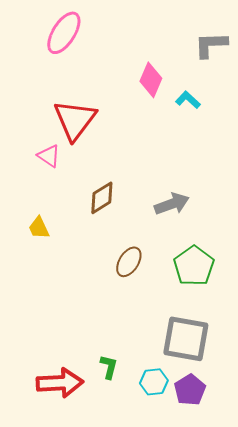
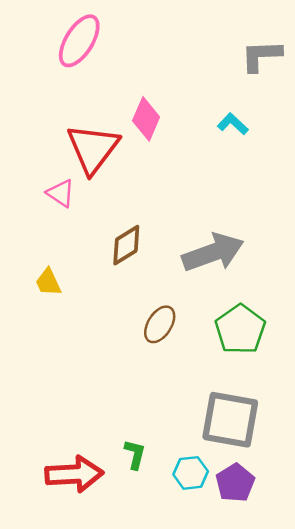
pink diamond: (151, 80) -> (146, 119), moved
gray arrow: (172, 204) -> (213, 253), size x1.4

